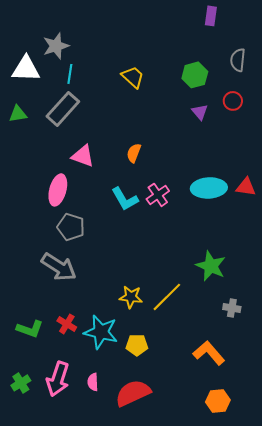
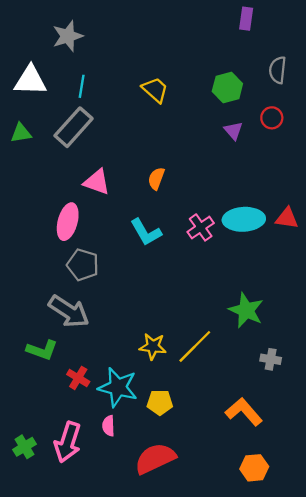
gray star: (56, 46) -> (68, 36), moved
pink cross: (158, 195) -> (201, 227), moved
green L-shape: (30, 329) -> (42, 350), moved
pink semicircle: (93, 382) -> (108, 426), moved

